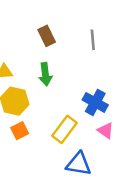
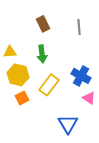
yellow rectangle: (64, 129) -> (49, 85), moved
blue triangle: (79, 164) -> (68, 124), turned 50

